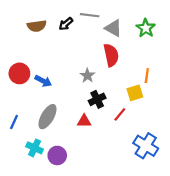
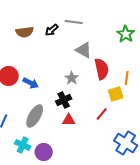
gray triangle: (113, 28) -> (84, 50), moved
red semicircle: (111, 55) -> (102, 69), moved
black cross: (97, 99) -> (64, 100), moved

